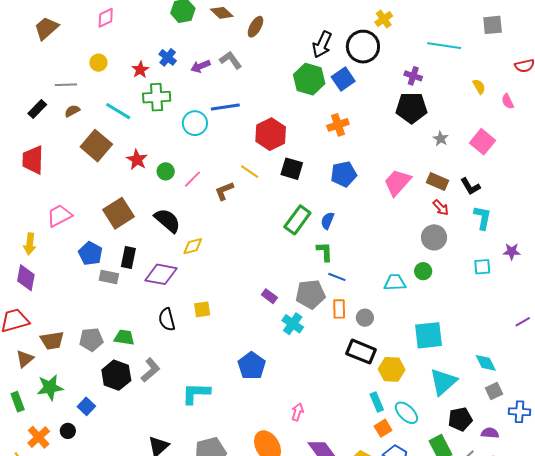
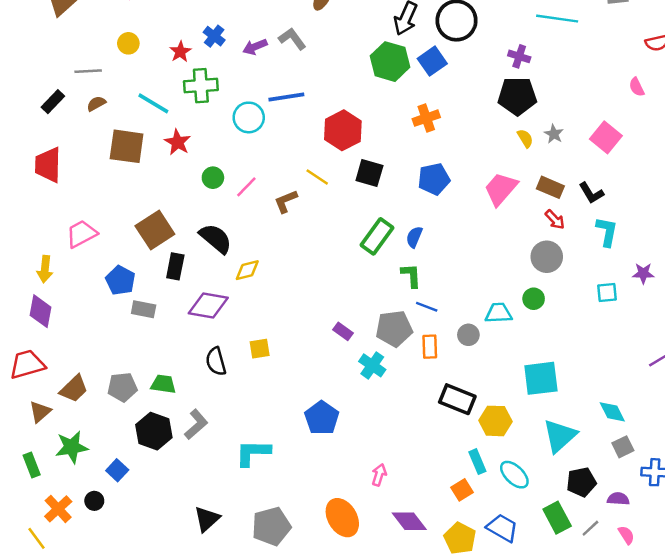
yellow semicircle: (479, 87) -> (525, 138), moved
brown square: (96, 146) -> (127, 146), turned -32
red star: (137, 160) -> (178, 142), moved
black rectangle: (128, 257) -> (175, 266), moved
gray circle: (365, 318) -> (468, 335), moved
brown trapezoid: (52, 340) -> (74, 389), turned -35
orange square: (383, 428) -> (462, 490), moved

